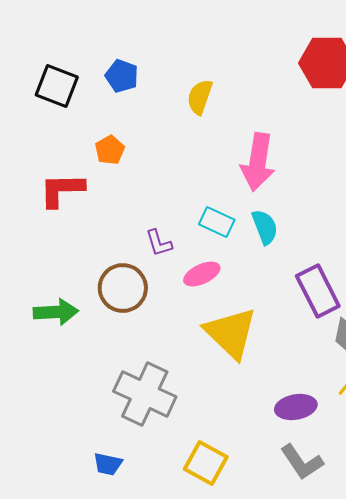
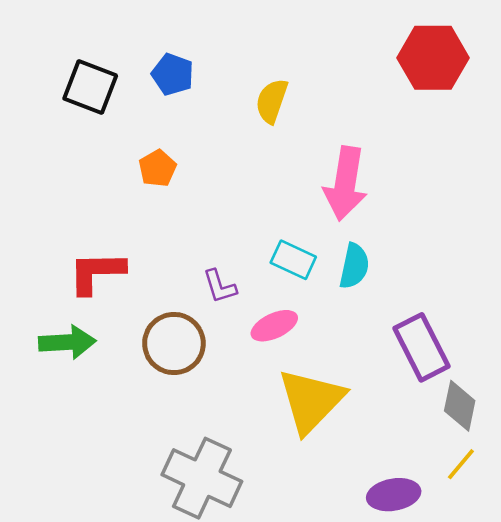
red L-shape: (62, 190) -> (96, 272), moved
cyan semicircle: (265, 227) -> (354, 266), turned 33
green arrow: (56, 312) -> (67, 342), moved
yellow triangle: (231, 333) -> (311, 401), turned 30

